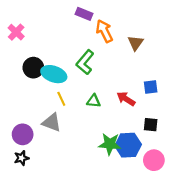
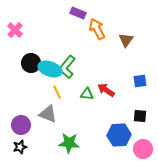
green L-shape: (85, 62) -> (67, 67), moved
red arrow: (126, 99) -> (106, 90), moved
green star: (110, 144) -> (69, 143), moved

